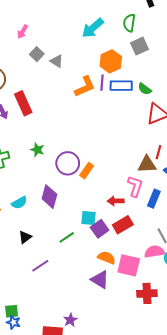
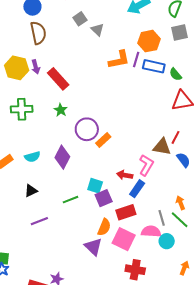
red rectangle: (23, 103) -> (58, 79), moved, turned -30
blue rectangle: (154, 199) -> (137, 189), moved
red rectangle: (123, 225) -> (126, 212), moved
orange semicircle: (107, 258) -> (104, 227), turned 78

